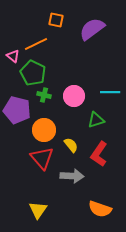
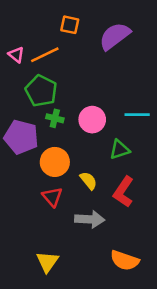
pink triangle: (13, 56) -> (16, 55), moved
red triangle: (42, 158) -> (52, 197), size x0.7

